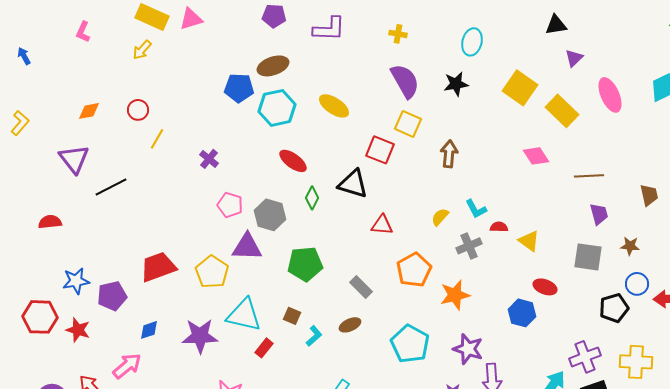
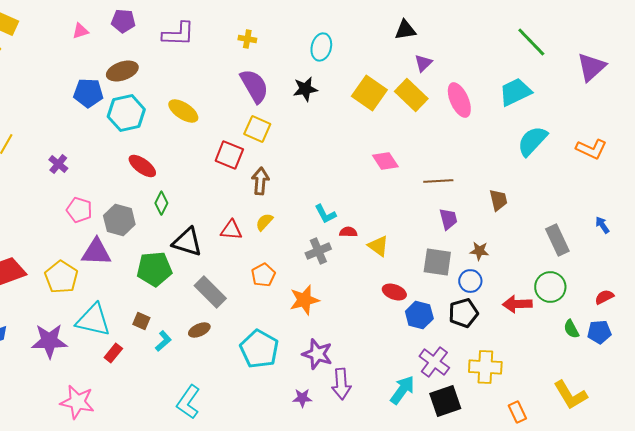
pink triangle: (191, 19) -> (80, 31), moved, size x0.7
yellow rectangle: (562, 111) -> (411, 95), moved
brown arrow: (449, 154) -> (260, 181), moved
black triangle: (353, 184) -> (187, 242), moved
yellow semicircle: (440, 217) -> (264, 222), moved
orange pentagon: (414, 270) -> (263, 275), size x0.7
blue circle: (637, 284) -> (470, 281), moved
gray rectangle: (361, 287) -> (210, 292), size x1.4
blue hexagon: (522, 313) -> (419, 315), moved
purple cross: (585, 357) -> (434, 362), turned -32

